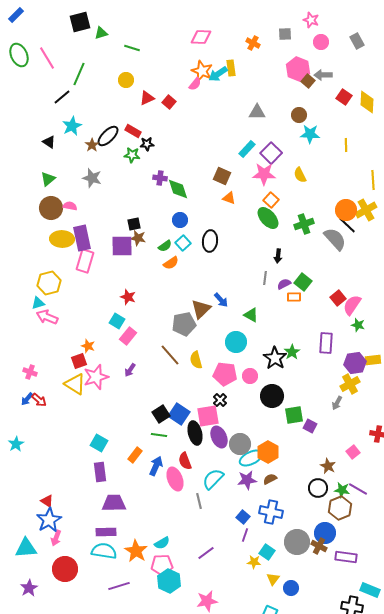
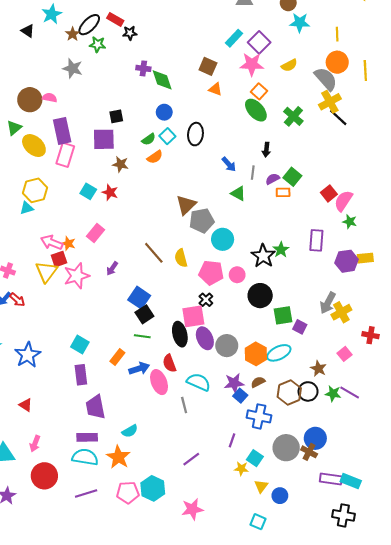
green star: (132, 155) -> (98, 44), moved
yellow semicircle: (300, 175) -> (289, 65), turned -91
green triangle: (48, 179) -> (14, 128), moved
orange circle: (346, 210) -> (337, 62), moved
yellow cross: (366, 210) -> (330, 102), moved
green cross: (304, 224) -> (293, 116), turned -30
brown star: (138, 238) -> (120, 164), moved
yellow ellipse: (62, 239) -> (34, 146), moved, turned 40
gray semicircle: (335, 239) -> (326, 79), moved
yellow hexagon: (49, 283) -> (35, 190), moved
blue arrow: (221, 300) -> (229, 164), moved
cyan triangle: (38, 303) -> (27, 208), moved
green triangle: (251, 315) -> (238, 193), moved
pink arrow: (47, 317) -> (52, 242), moved
cyan square: (117, 321) -> (88, 191), moved
gray pentagon: (184, 324) -> (202, 221), moved
pink rectangle: (128, 336) -> (95, 233), moved
yellow triangle: (75, 384) -> (46, 272), moved, turned 35
yellow cross: (350, 384) -> (341, 312), moved
gray arrow: (337, 403) -> (328, 303), size x1.5
blue square: (179, 414) -> (139, 298), moved
cyan ellipse: (251, 458) -> (279, 353), moved
blue arrow: (156, 466) -> (139, 369), turned 48
cyan semicircle: (213, 479) -> (199, 382), turned 70
purple trapezoid: (114, 503) -> (95, 407), turned -100
brown hexagon: (340, 508) -> (289, 392), moved
blue square: (243, 517) -> (240, 396), moved
blue star: (49, 520) -> (28, 355), moved
cyan semicircle: (162, 543) -> (130, 431), moved
purple rectangle: (346, 557) -> (331, 479), moved
pink pentagon: (162, 565) -> (128, 493), moved
purple line: (119, 586) -> (86, 494), moved
cyan rectangle: (370, 590) -> (351, 481), moved

